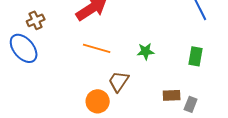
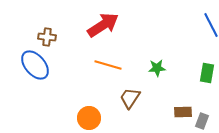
brown cross: (36, 20) -> (47, 37), turned 30
orange circle: (98, 101) -> (89, 118), moved

